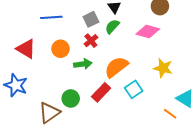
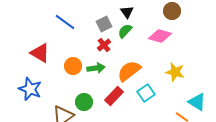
blue line: (51, 17) -> (65, 22), turned 40
orange circle: (61, 49) -> (73, 66), moved

